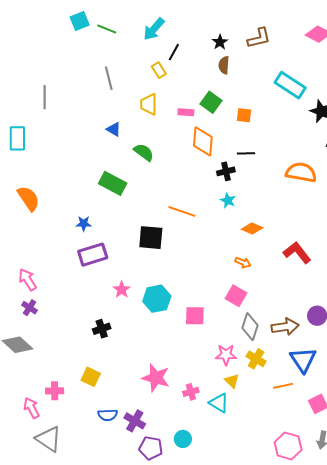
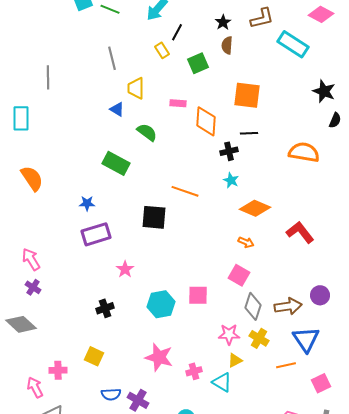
cyan rectangle: (290, 85) -> (293, 44), moved
green square: (211, 102) -> (198, 63), moved, turned 30
yellow trapezoid: (149, 104) -> (136, 88), moved
pink rectangle: (186, 112) -> (178, 103), moved
orange square: (244, 115) -> (247, 95), size x1.8
orange diamond: (252, 229) -> (255, 208), size x1.4
cyan hexagon: (157, 299) -> (161, 304), moved
yellow triangle: (232, 381) -> (235, 360), turned 49

